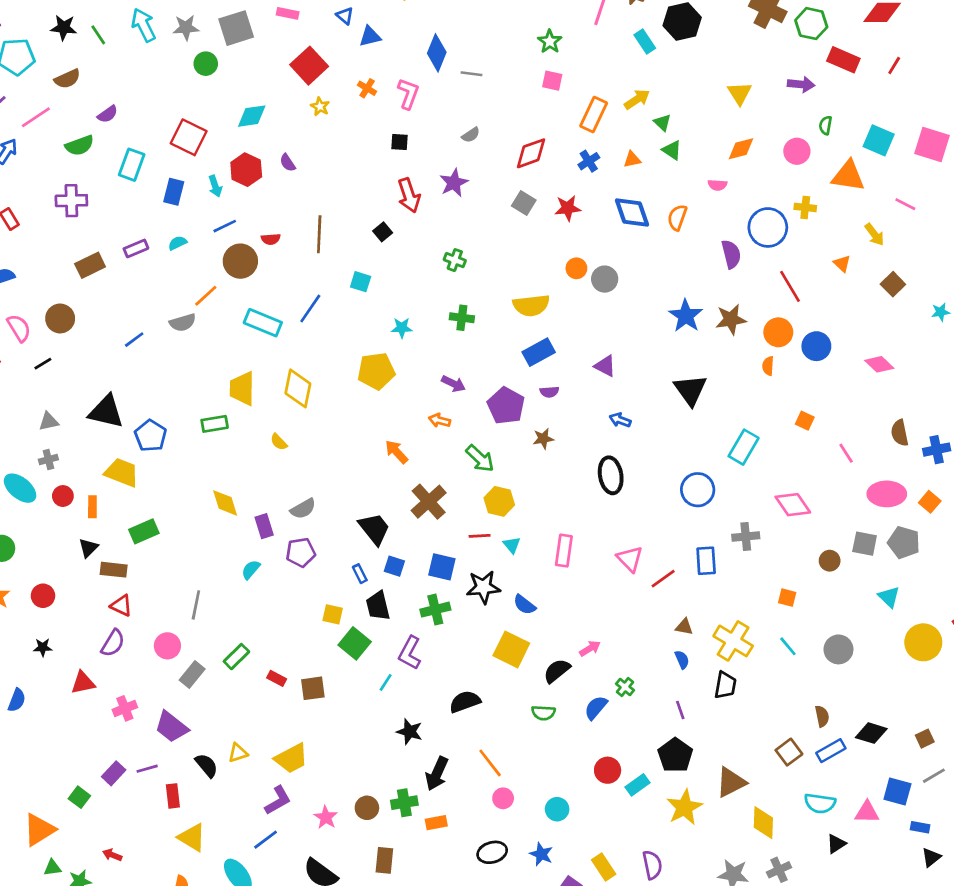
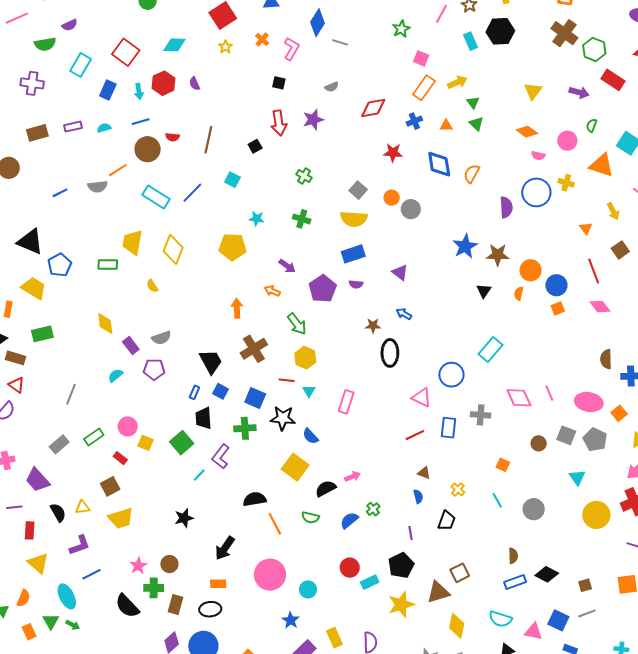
pink square: (552, 81) -> (421, 58), moved
orange diamond: (741, 149) -> (527, 132), turned 40
pink semicircle: (717, 185) -> (538, 156), moved
gray square: (524, 203) -> (358, 190), moved
red line: (790, 286) -> (594, 271), moved
black triangle: (690, 390) -> (484, 291), moved, size x0.6
orange square: (805, 421) -> (558, 308), moved, turned 32
brown star: (543, 439) -> (373, 326), moved
orange arrow: (397, 452) -> (237, 308), turned 30
pink line: (846, 453) -> (549, 393), moved
purple rectangle: (264, 526) -> (131, 345), turned -30
pink triangle: (630, 559) -> (422, 397), moved, turned -30
blue rectangle: (360, 574) -> (194, 392), turned 40
yellow square: (333, 614) -> (146, 443), moved
yellow cross: (733, 641) -> (458, 489), size x0.5
pink circle: (167, 646) -> (128, 426), moved
brown square: (313, 688) -> (110, 486), moved, turned -30
black star: (410, 732) -> (184, 518), moved, turned 30
brown square: (789, 752) -> (460, 573), moved
orange line: (490, 763) -> (275, 524), moved
pink circle: (503, 798) -> (270, 575), size x2.0
purple L-shape: (278, 800) -> (80, 545), moved
green cross: (404, 803) -> (154, 588), moved
black ellipse: (492, 852) -> (210, 609), moved

